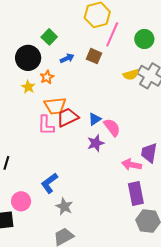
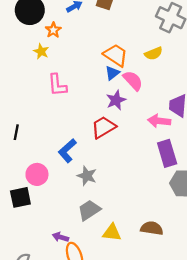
yellow semicircle: (131, 75) -> (154, 53), moved
yellow star: (28, 87) -> (41, 51), moved
orange trapezoid: (55, 106) -> (116, 55), moved, turned -135
red trapezoid: (68, 117) -> (103, 127), moved

